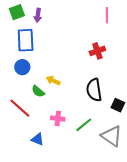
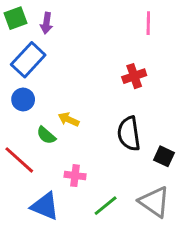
blue rectangle: (26, 40) -> (28, 60), turned 45
green line: (84, 125) -> (106, 206), moved
blue triangle: (38, 139) -> (45, 206), size x1.5

